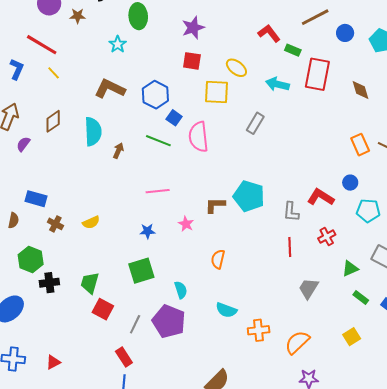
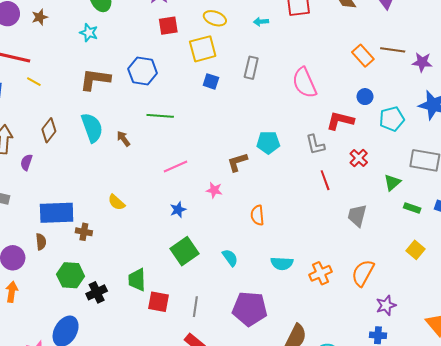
cyan arrow: (277, 84) -> (261, 22), size x0.6
blue square: (174, 118) -> (211, 81), moved
pink semicircle: (198, 137) -> (304, 83), moved
brown arrow: (118, 151) -> (123, 139), turned -42
cyan pentagon: (249, 196) -> (268, 142), size x0.7
blue rectangle: (36, 199) -> (57, 213), size x1.5
yellow semicircle: (91, 222) -> (116, 202), moved, turned 84
purple pentagon: (169, 321) -> (250, 309), moved

